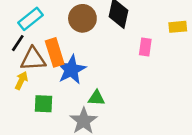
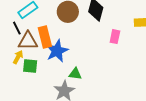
black line: (18, 43) -> (17, 28), turned -64
green square: (44, 104) -> (30, 66), moved

